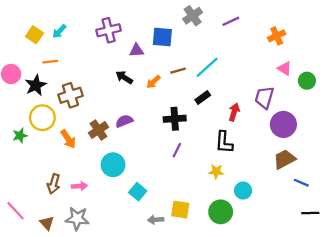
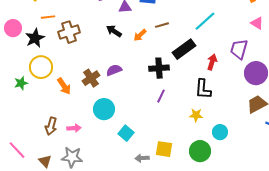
cyan line: (207, 67) -> (205, 21), moved
brown cross: (70, 95) -> (69, 32), moved
black rectangle: (203, 98) -> (184, 49), size x1.6

